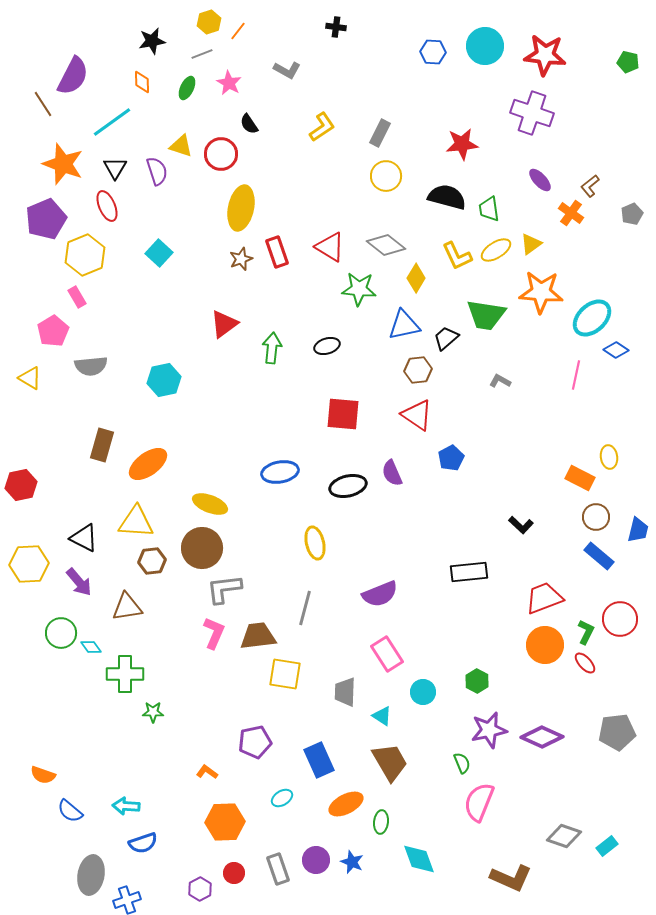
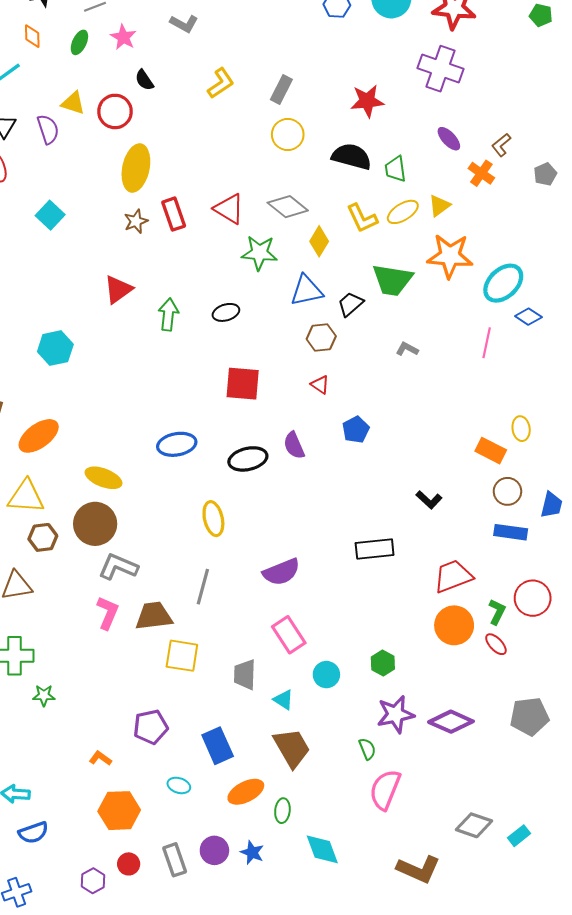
red triangle: (417, 415) -> (320, 385), size x0.6
blue rectangle: (599, 556) -> (511, 532), turned -32
gray L-shape: (224, 589) -> (118, 567), turned 30
cyan ellipse: (282, 798) -> (179, 785), turned 50

